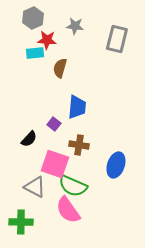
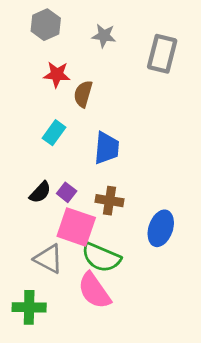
red star: (47, 40) -> (57, 75), moved
cyan rectangle: (35, 53) -> (54, 133), moved, turned -48
purple square: (54, 124) -> (67, 192), moved

